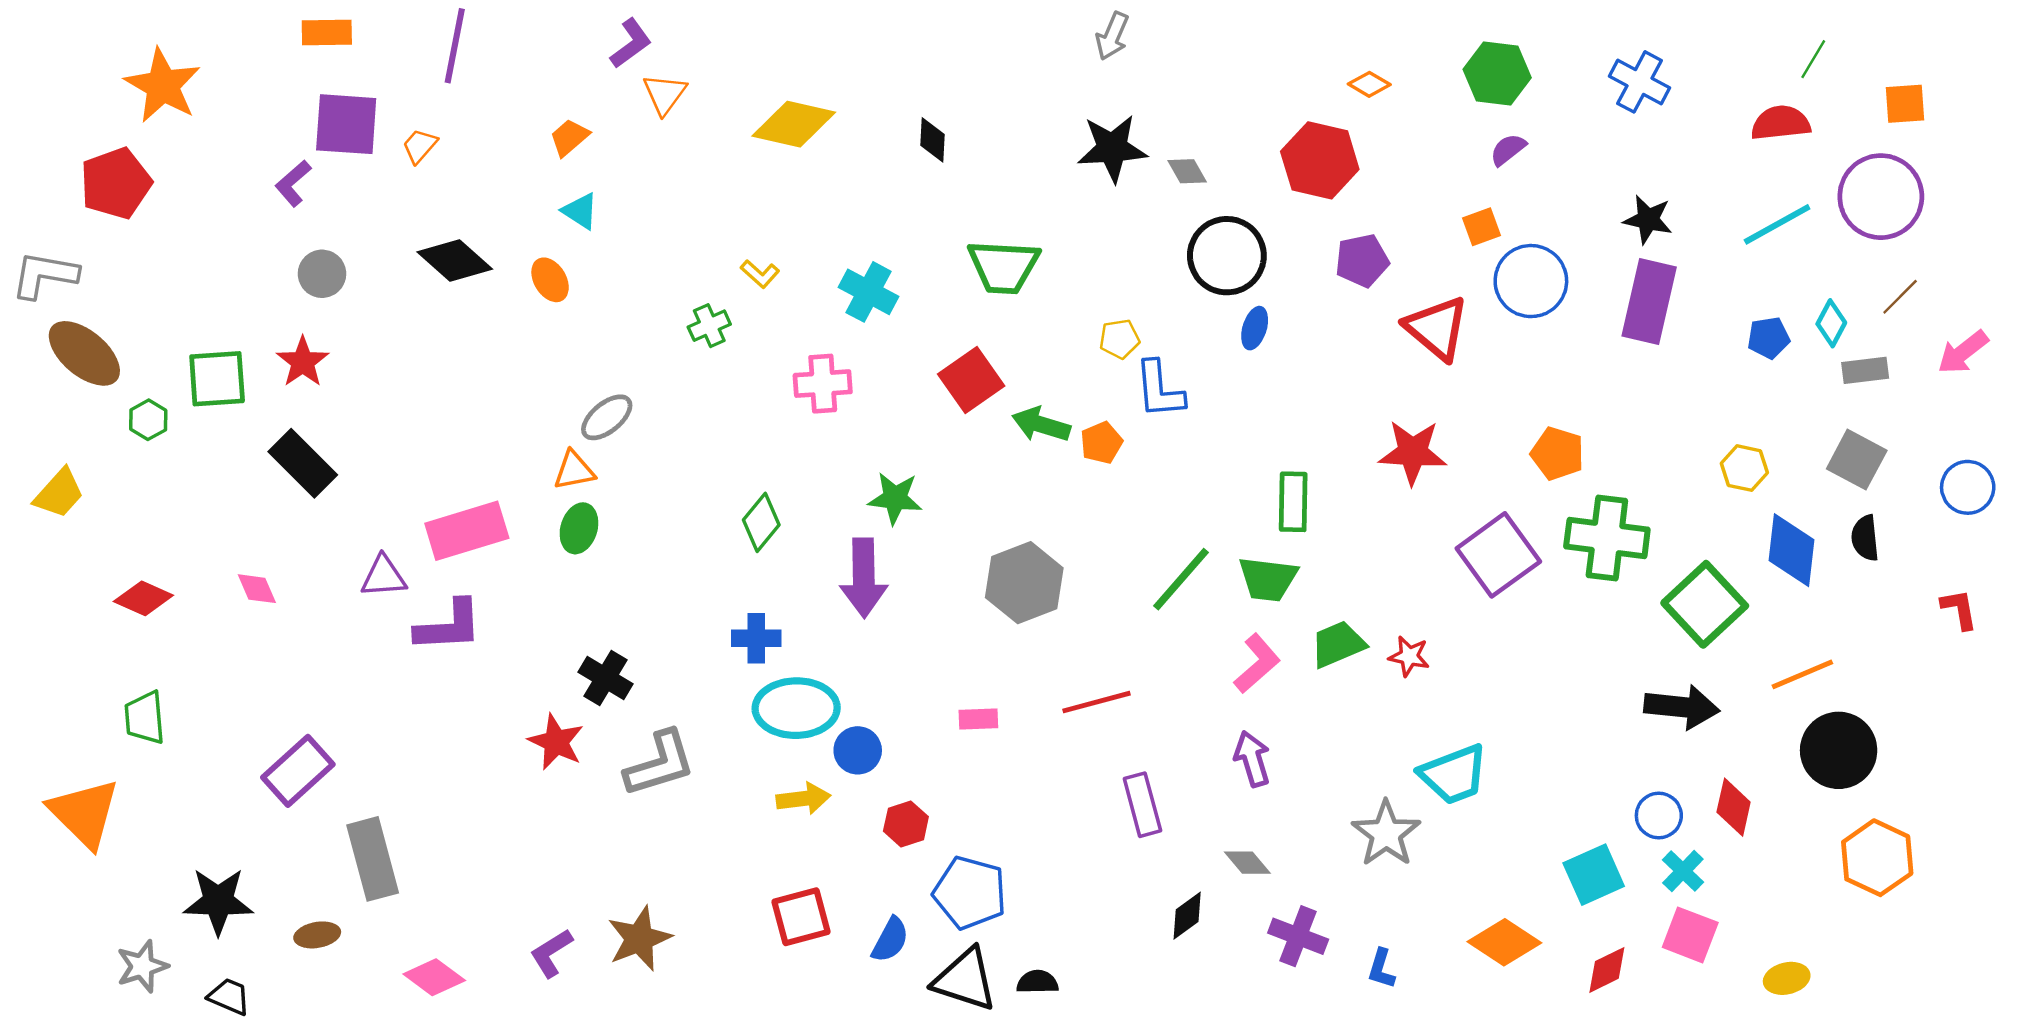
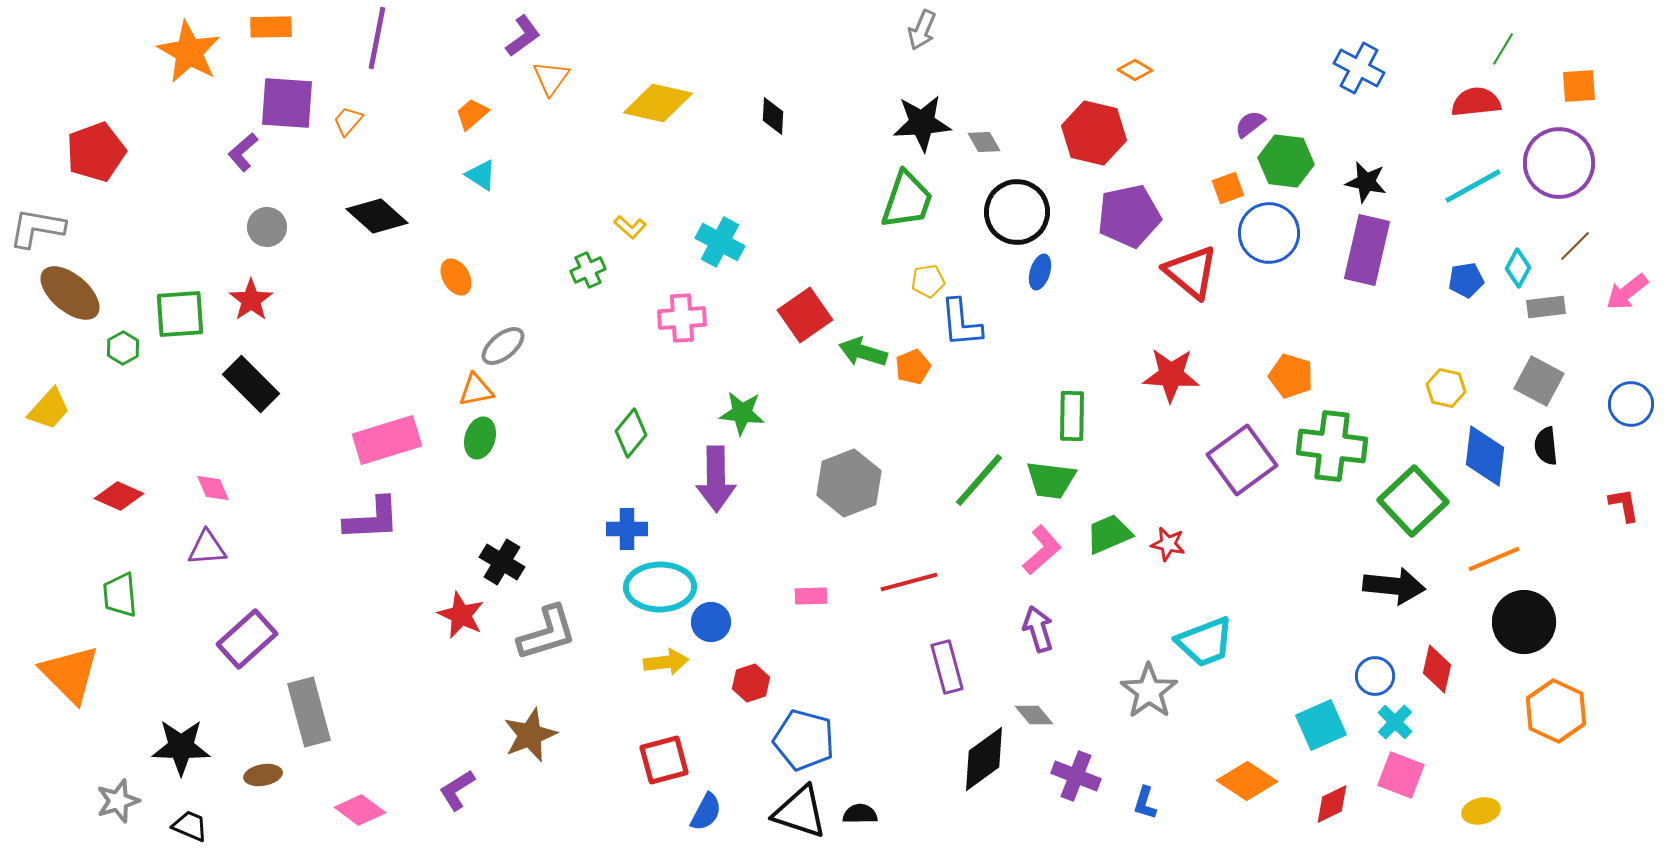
green hexagon: (1497, 74) -> (1286, 161), moved
orange star: (163, 86) -> (189, 52), moved
purple pentagon: (1362, 261) -> (1129, 216), size x1.4
green trapezoid: (1004, 267) -> (907, 200), moved, turned -74
orange ellipse: (550, 280) -> (456, 277), moved
purple triangle: (384, 577) -> (207, 548), moved
black diamond: (1187, 916) -> (984, 759), size x1.6
brown star: (639, 939) -> (530, 735), moved
blue semicircle: (890, 940) -> (706, 812), moved

